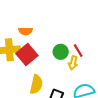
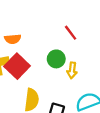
red line: (78, 51) -> (71, 33), moved

